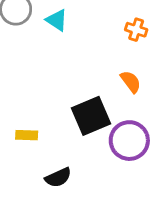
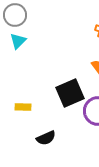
cyan triangle: (57, 20) -> (18, 41), moved, turned 42

